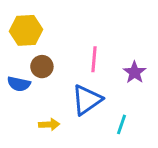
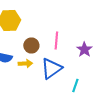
brown circle: (42, 67) -> (31, 46), moved
yellow arrow: (49, 124) -> (25, 64), moved

